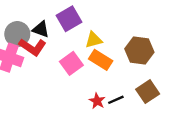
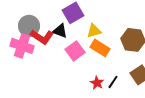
black triangle: (41, 29) -> (60, 31), moved
black line: (116, 100) -> (113, 82), turned -32

